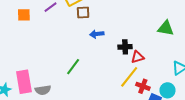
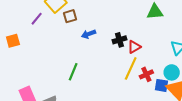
orange square: (24, 15) -> (13, 41), moved
red cross: (143, 86) -> (146, 74), turned -32

